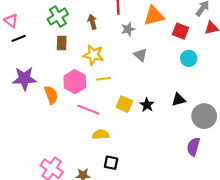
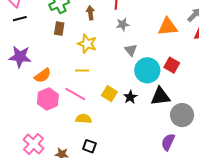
orange triangle: (154, 16) -> (168, 27), moved
red square: (181, 31) -> (172, 65), moved
cyan circle: (189, 58) -> (147, 70), moved, size x1.6
yellow line: (103, 79) -> (82, 70), moved
pink hexagon: (75, 82) -> (48, 99), moved
orange semicircle: (51, 95) -> (43, 75), turned 66
black triangle: (179, 100) -> (160, 96), size x1.5

